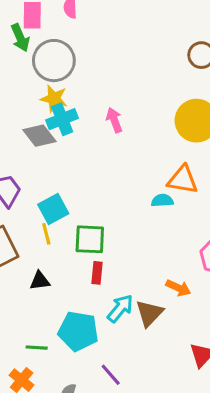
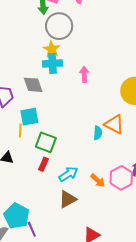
gray diamond: (39, 136) -> (33, 85), moved
cyan semicircle: (162, 200) -> (98, 133), turned 80
orange arrow: (178, 288) -> (98, 180), moved
cyan arrow: (120, 308) -> (68, 174), moved
cyan pentagon: (78, 331) -> (17, 216), moved

